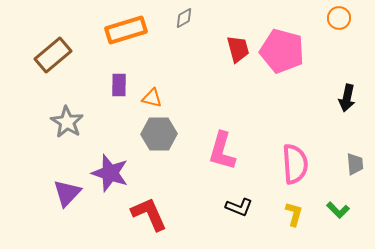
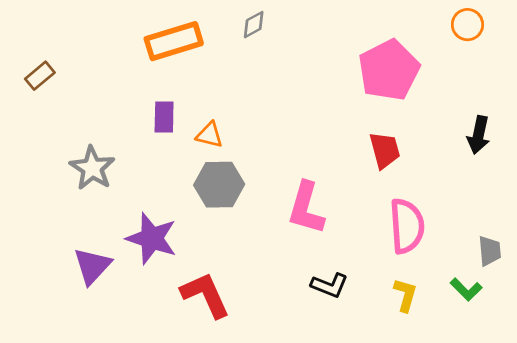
red trapezoid: (238, 49) -> (385, 150), moved
pink pentagon: (282, 51) -> (389, 70), turned 30
brown rectangle: (53, 55) -> (40, 76), moved, size x0.6
gray trapezoid: (355, 164) -> (490, 251), moved

